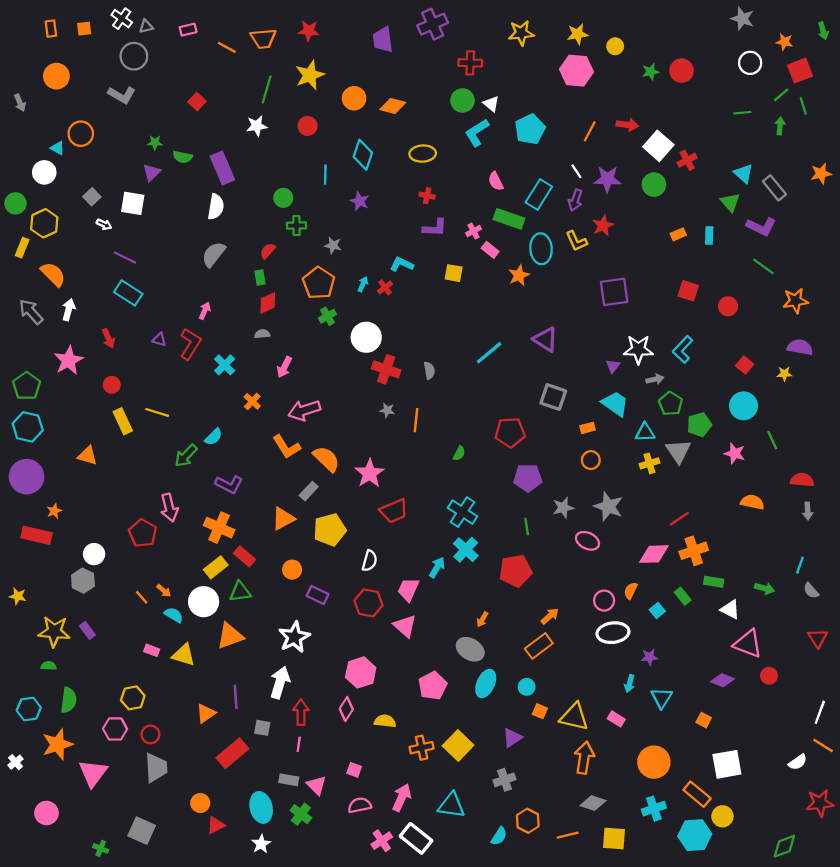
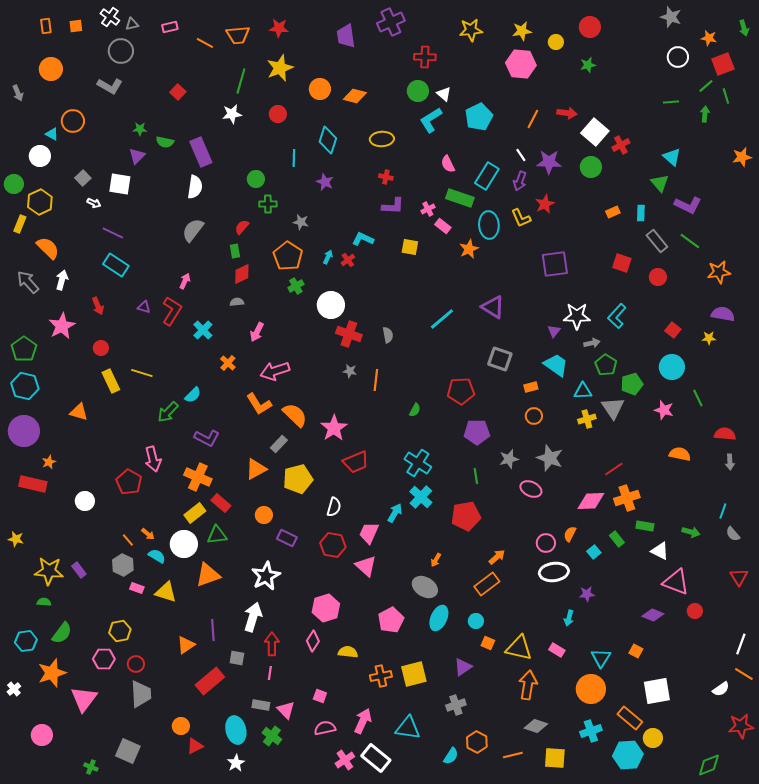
red circle: (682, 71) -> (590, 27), moved
gray rectangle: (774, 188) -> (657, 241), moved
gray hexagon: (83, 581) -> (123, 565), moved
cyan triangle: (662, 698) -> (601, 658), moved
green semicircle: (69, 700) -> (62, 633), turned 30
yellow square: (458, 746) -> (414, 674), turned 32

